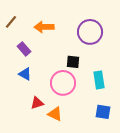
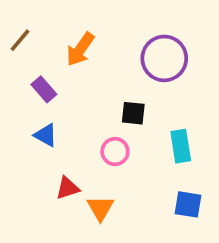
orange arrow: (44, 27) -> (80, 49), turned -54
pink circle: (63, 83) -> (115, 152), size x0.6
orange triangle: (55, 114) -> (100, 208), turned 35

